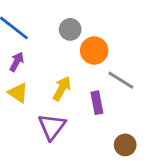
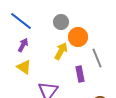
gray line: (121, 80) -> (97, 58), turned 36
yellow arrow: (62, 89) -> (61, 51), moved

